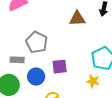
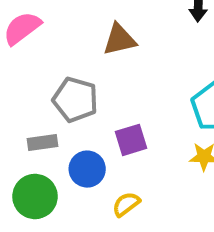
brown triangle: (77, 19) -> (120, 40), moved

